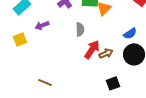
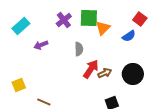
blue semicircle: (130, 33) -> (129, 36), moved
yellow square: (20, 39) -> (19, 85), moved

